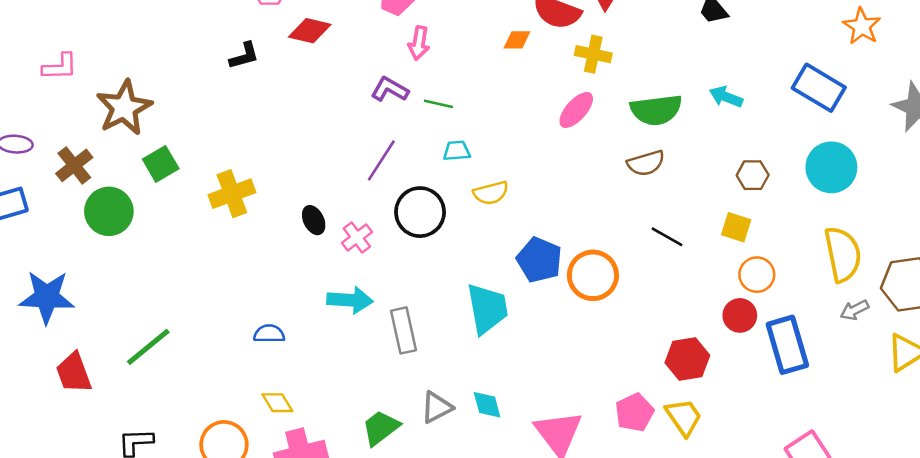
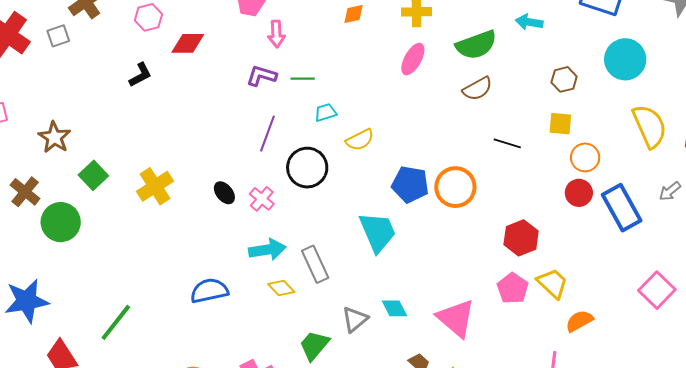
brown star: (124, 108) -> (54, 137), size x0.7
gray arrow: (854, 310) -> (670, 191), moved
blue semicircle: (269, 334) -> (209, 291), size x1.5
red hexagon: (687, 359) -> (521, 238), moved
yellow diamond: (277, 403) -> (281, 288), moved

